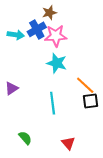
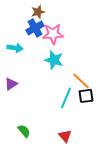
brown star: (49, 13) -> (38, 12), moved
cyan arrow: (16, 35) -> (15, 48), moved
cyan line: (53, 103) -> (66, 98), moved, turned 30

